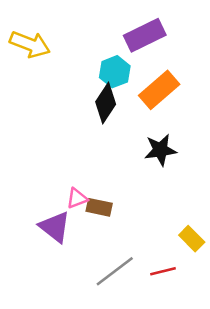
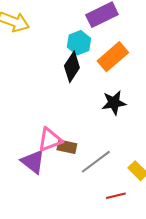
pink triangle: (77, 198) -> (50, 140), size x1.5
gray line: (115, 271) -> (96, 162), moved

